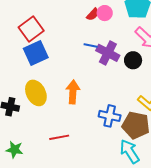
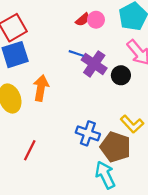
orange arrow: (73, 92) -> (41, 88), moved
red line: (59, 137) -> (30, 150), turned -60

